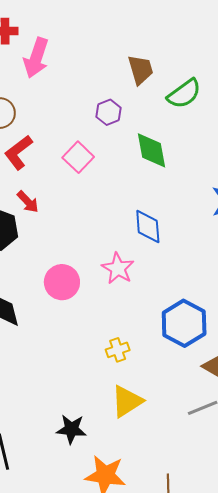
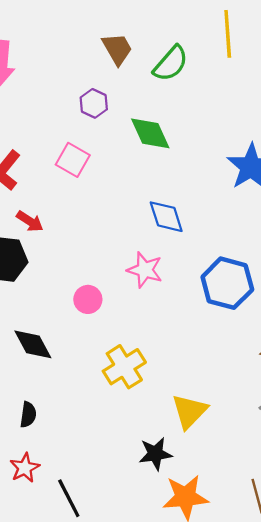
pink circle: (62, 282) -> (88, 299), size x0.7
blue hexagon: (184, 323) -> (227, 283), moved
yellow cross: (118, 350) -> (124, 367), moved, size x1.6
black star: (71, 429) -> (155, 454), moved

